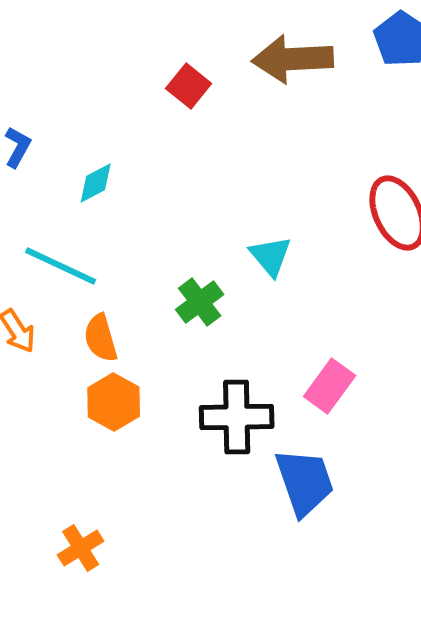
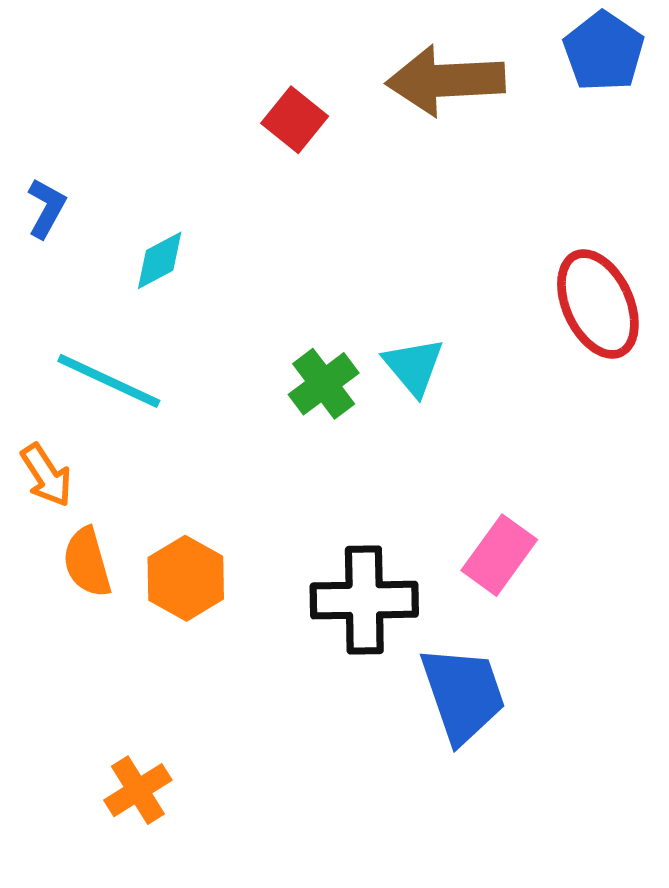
green cross: (200, 302) -> (324, 384), moved
orange semicircle: (101, 338) -> (87, 562), moved

